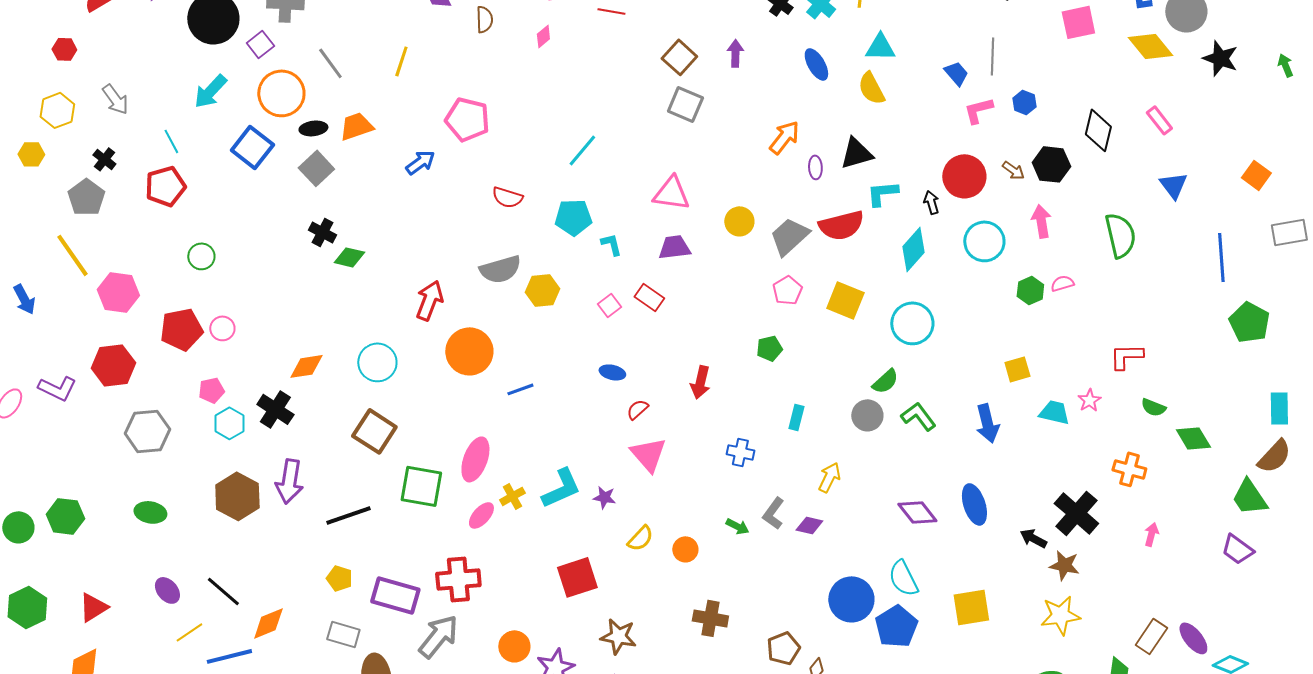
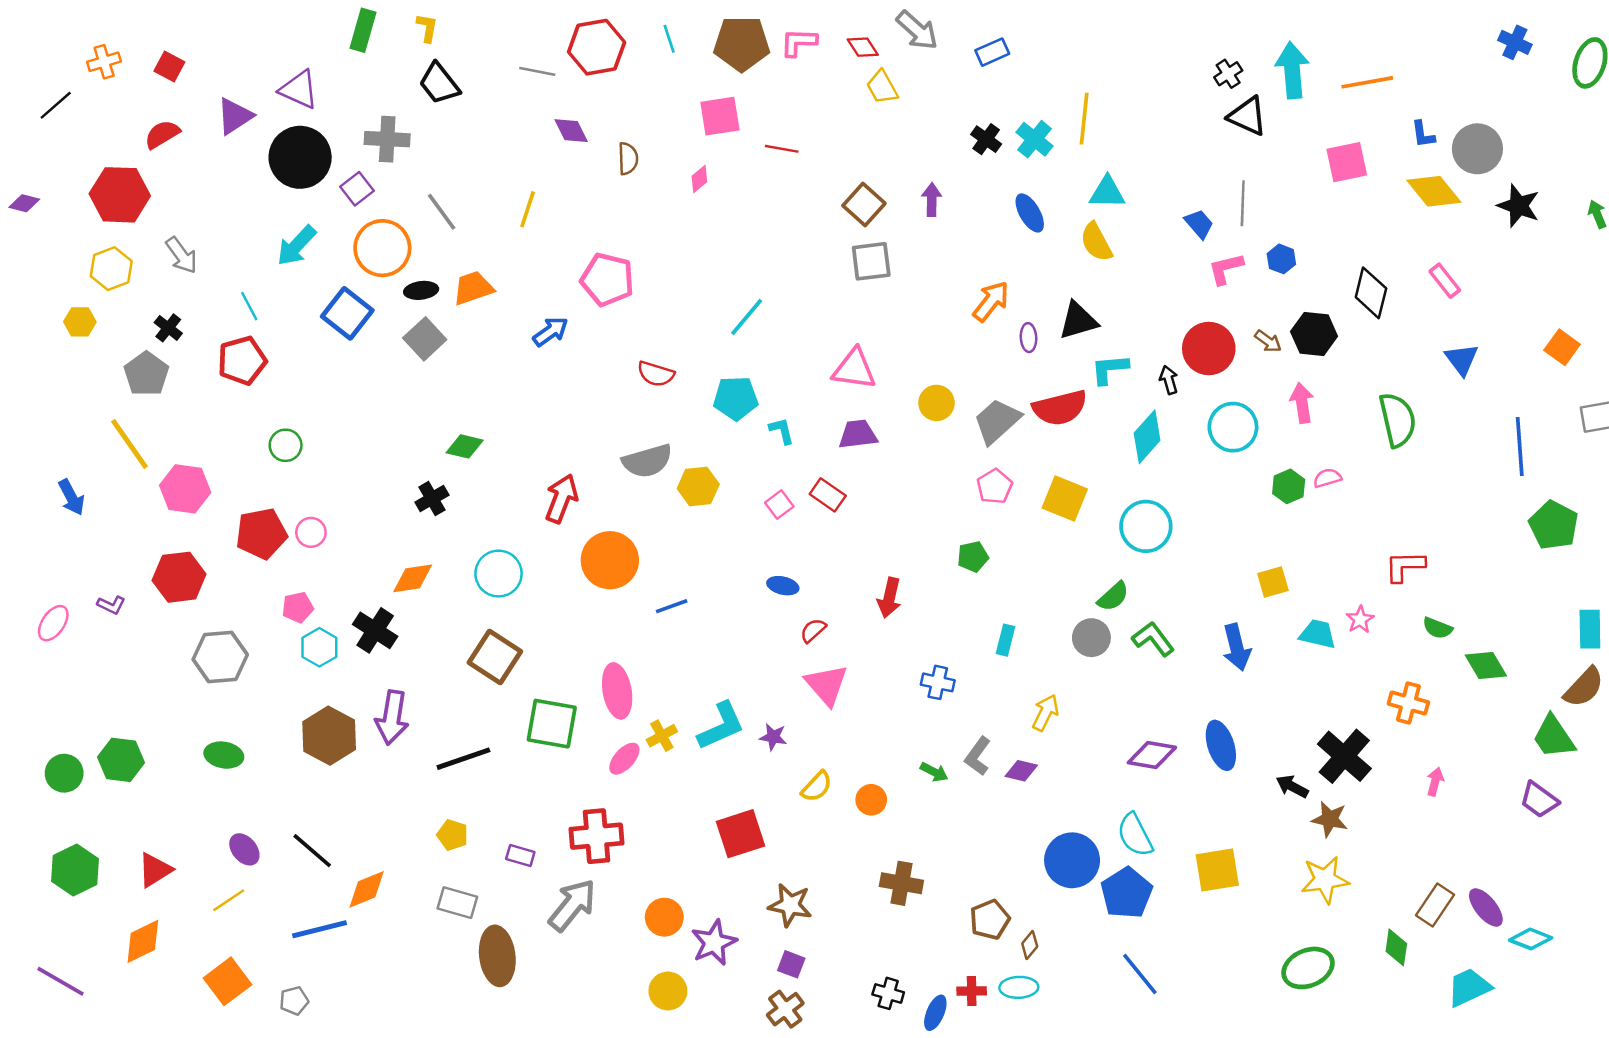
red hexagon: (64, 49) -> (120, 195), size x2.0
gray square: (685, 104) -> (871, 261), turned -30
black cross: (322, 232) -> (432, 499), moved, turned 32
purple L-shape: (57, 388) -> (111, 605), size x0.6
pink ellipse: (475, 459) -> (617, 691), turned -30
purple diamond: (917, 512) -> (1152, 755), turned -42
purple rectangle: (395, 595) -> (520, 855), size x0.5
yellow line: (189, 632) -> (229, 900), moved

